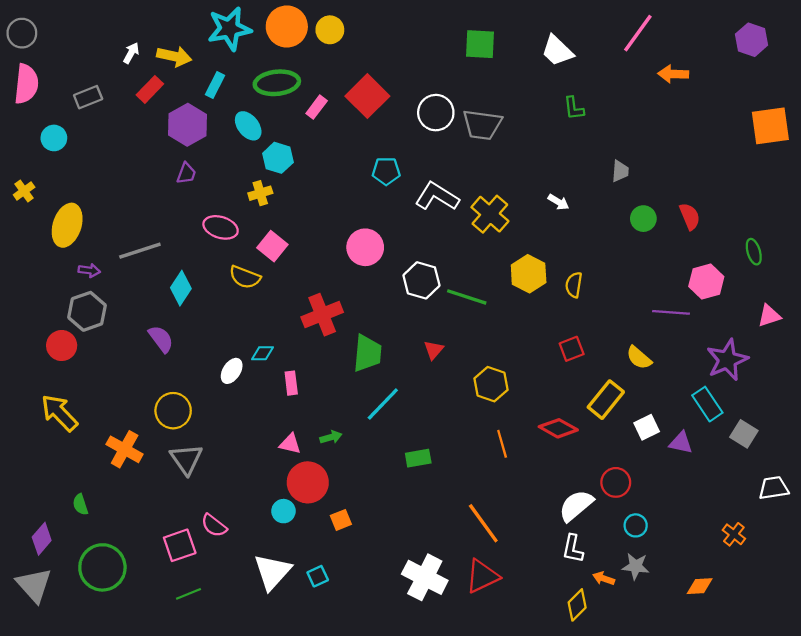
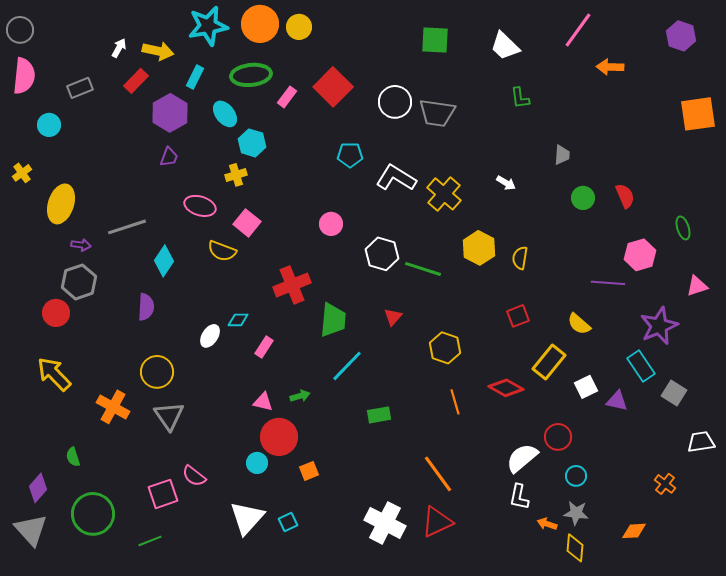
pink circle: (365, 247) -> (331, 224), size x0.7
purple semicircle: (161, 339) -> (146, 307), turned 40
pink rectangle: (291, 383) -> (264, 347), turned 40
green line: (189, 594) -> (150, 541), moved
yellow diamond: (577, 605) -> (575, 548), moved, turned -40

